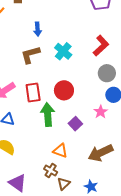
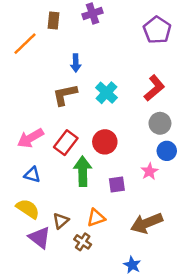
red rectangle: (33, 93) -> (66, 143), turned 42
purple square: (75, 124) -> (117, 185), turned 32
orange triangle: (60, 151) -> (96, 218), turned -42
purple triangle: (17, 183) -> (40, 238), moved
brown triangle: (64, 184) -> (61, 221), moved

